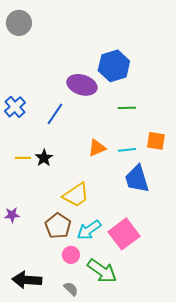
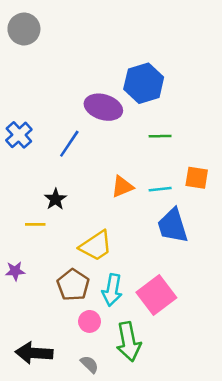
yellow line: (23, 158) -> (35, 224), moved
cyan arrow: (89, 230) -> (112, 290), turned -45
green arrow: (102, 271) -> (129, 342), turned 44

